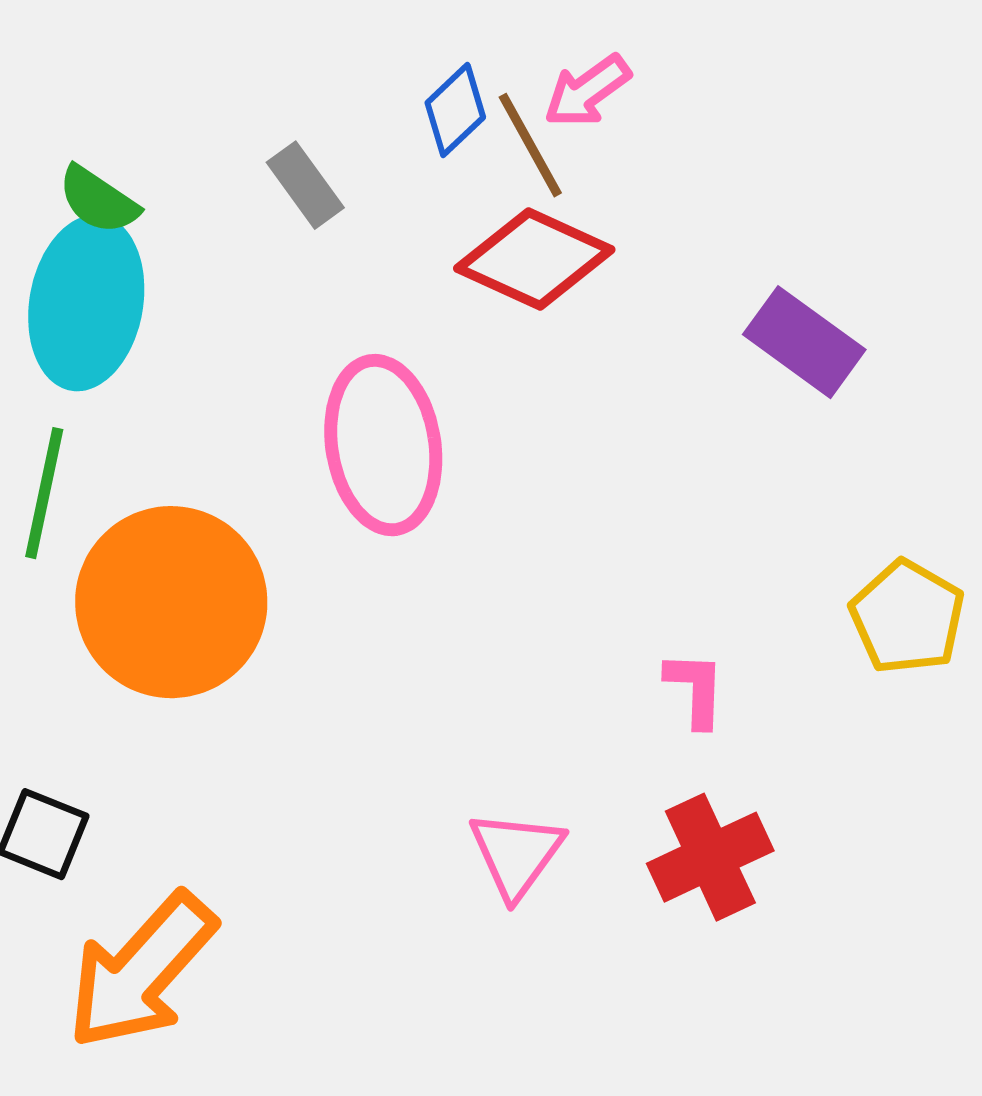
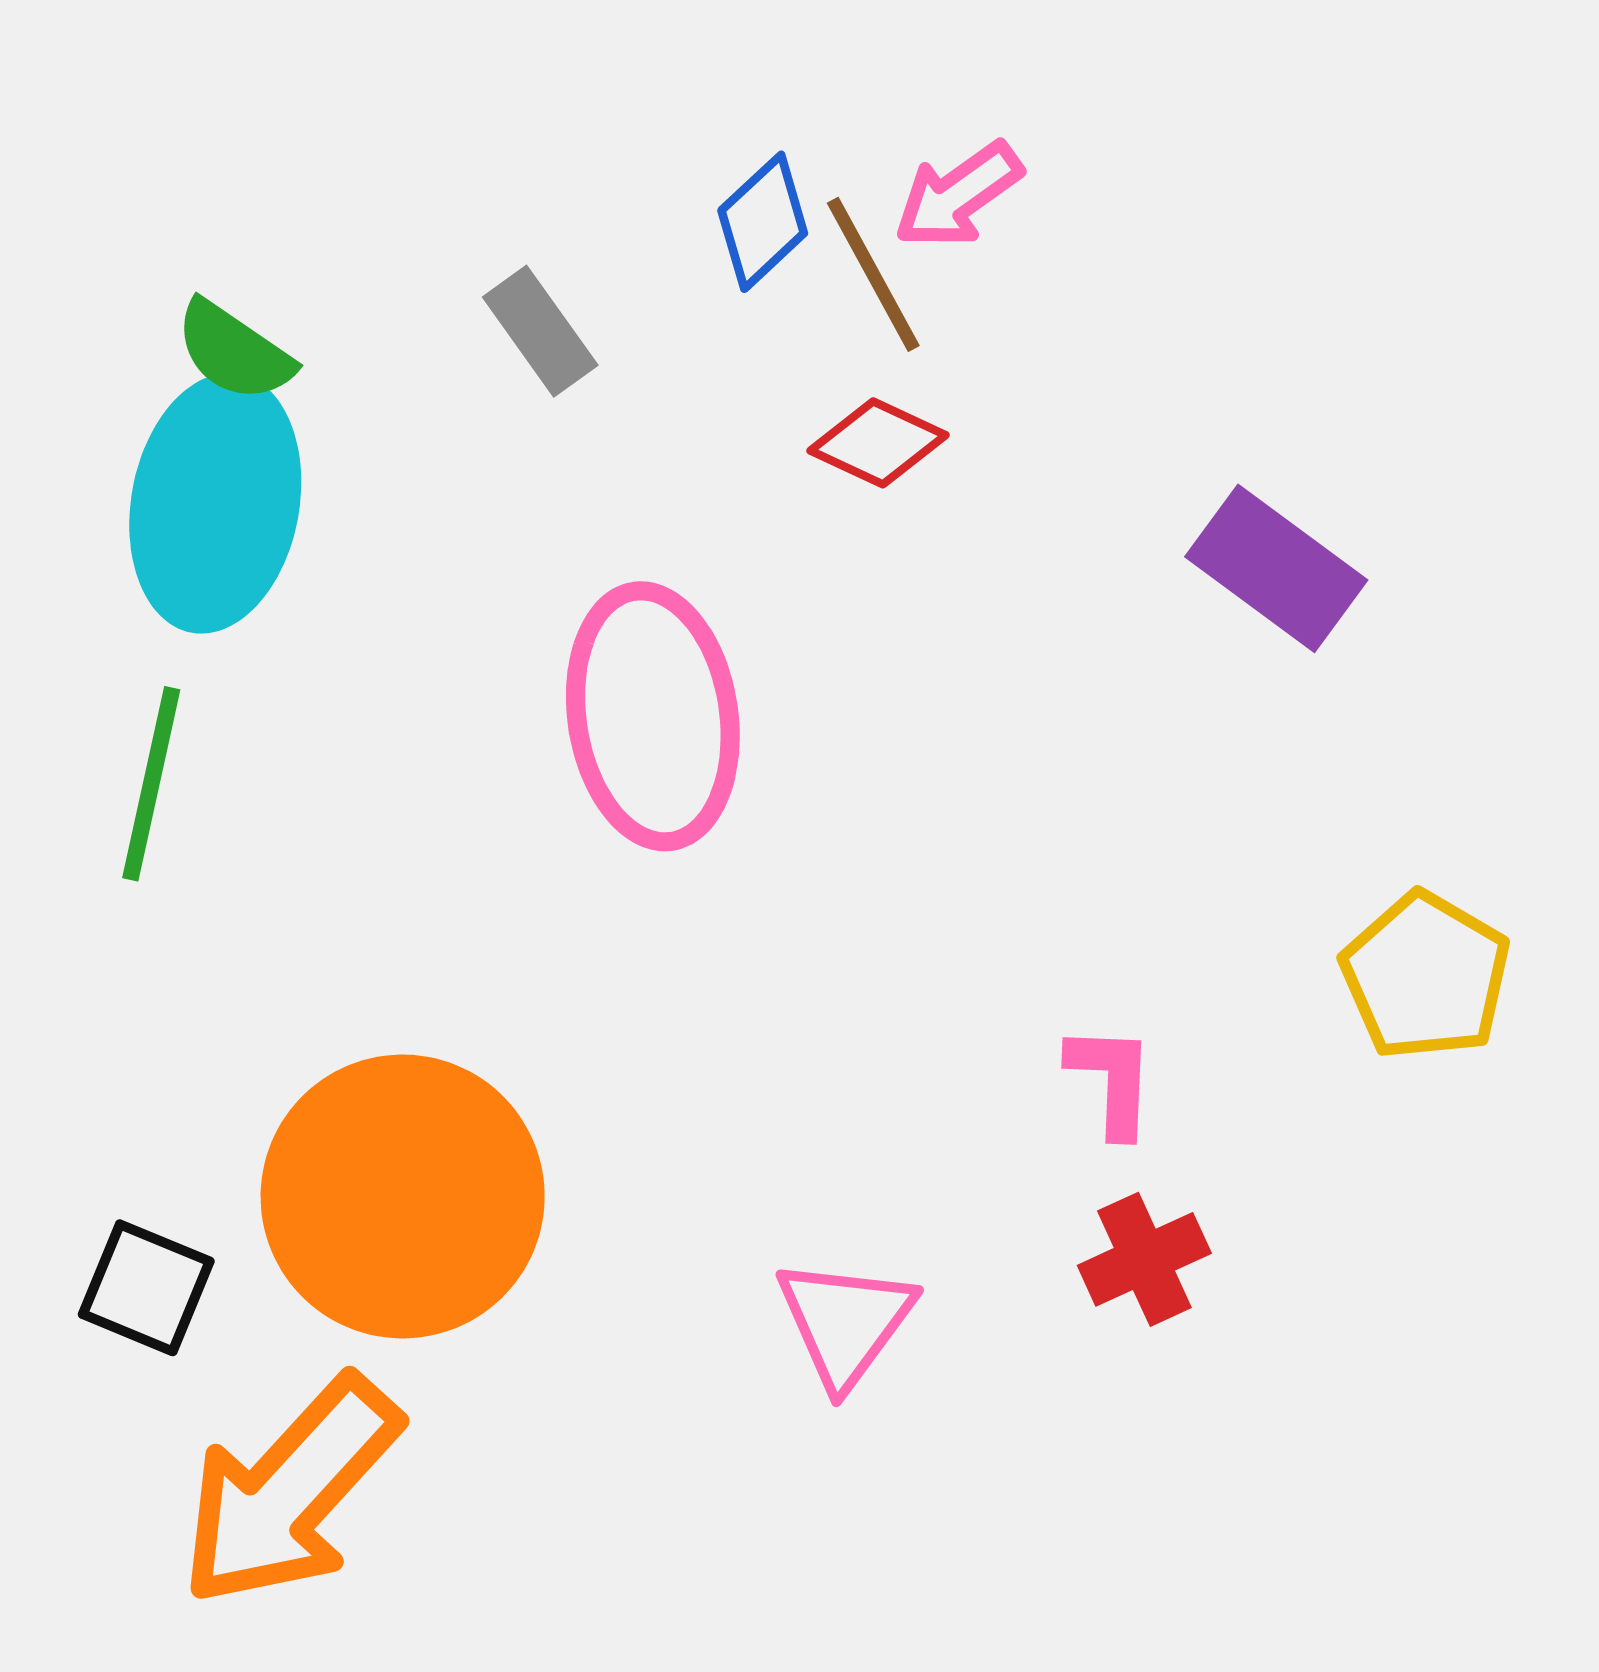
red diamond: (534, 259) -> (878, 443), size x0.6
orange circle: (171, 602) -> (403, 1196), moved
red cross: (710, 857) -> (1144, 1259), moved, size x0.7

